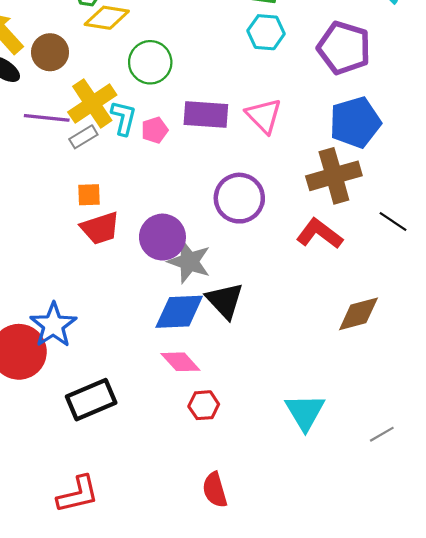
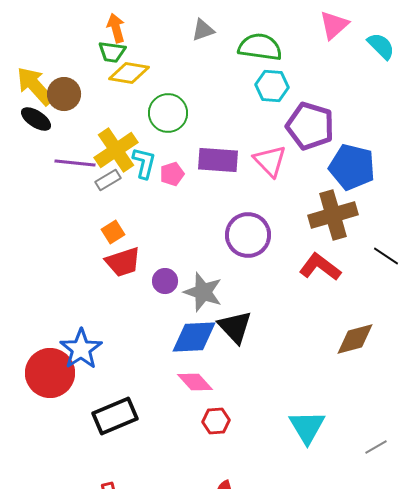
purple pentagon: (344, 48) -> (310, 126), moved
brown circle: (50, 52) -> (64, 94), moved
blue pentagon: (355, 122) -> (352, 167), turned 30
orange square: (89, 195) -> (113, 232), turned -30
purple circle: (162, 237) -> (165, 281), moved, size x0.6

